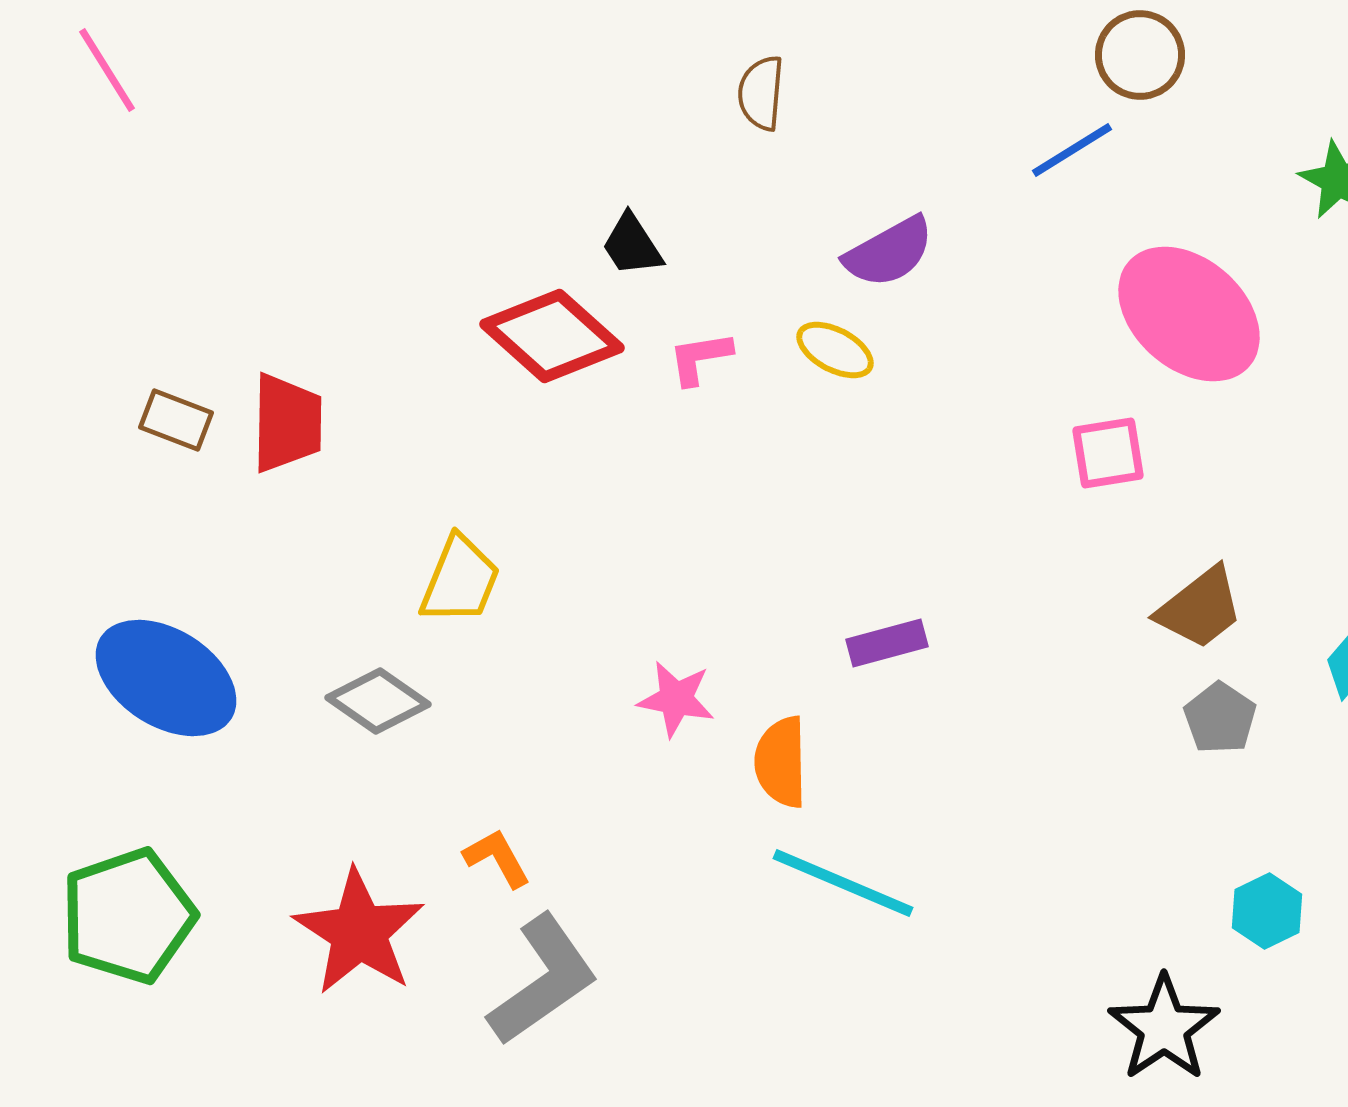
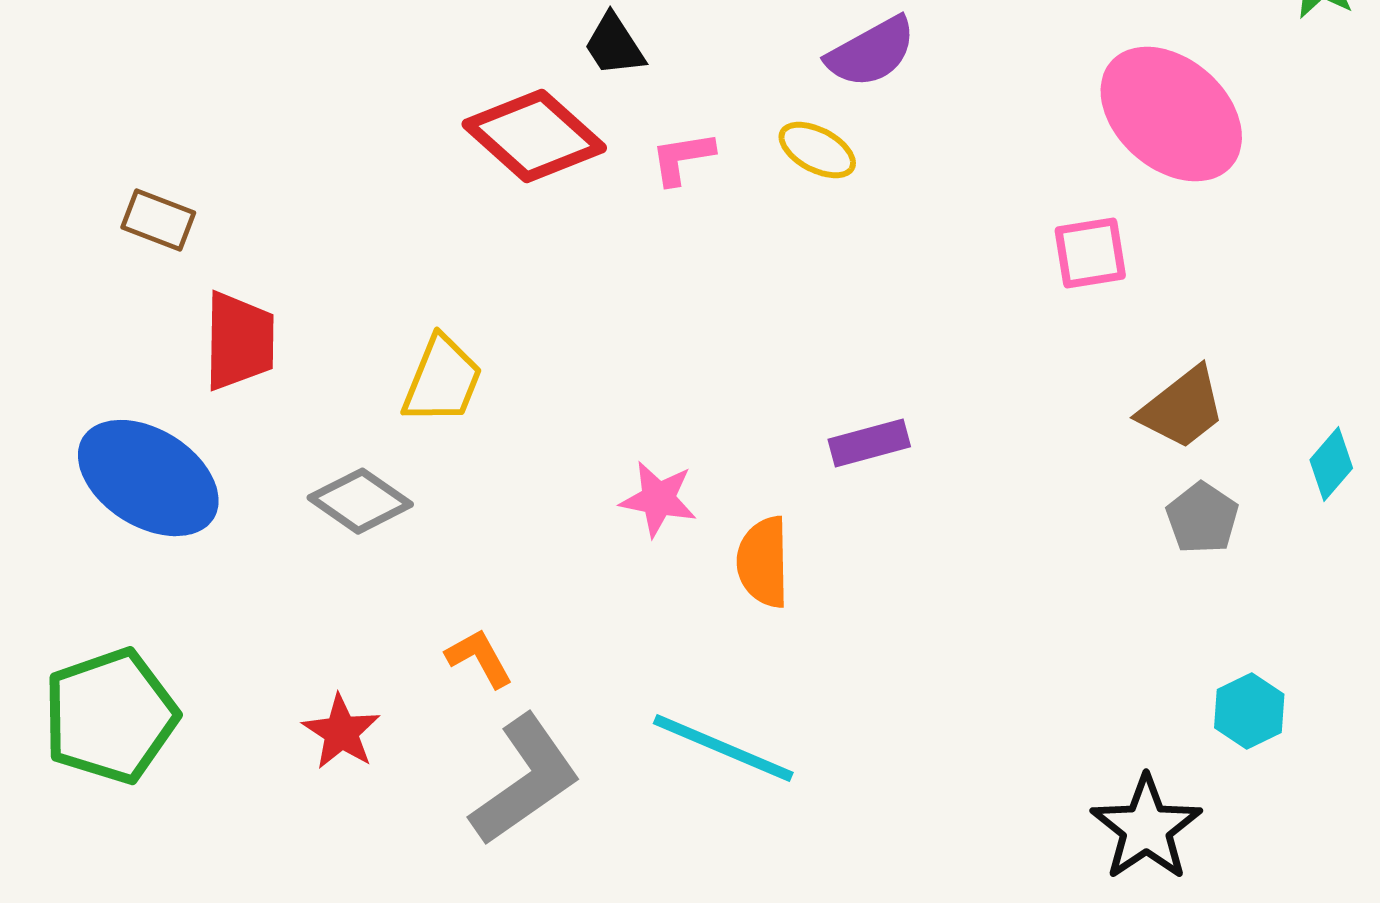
red trapezoid: (287, 423) -> (239, 341), moved
cyan line: (843, 883) -> (723, 748), moved
red star: (359, 932) -> (341, 732), size x0.6

